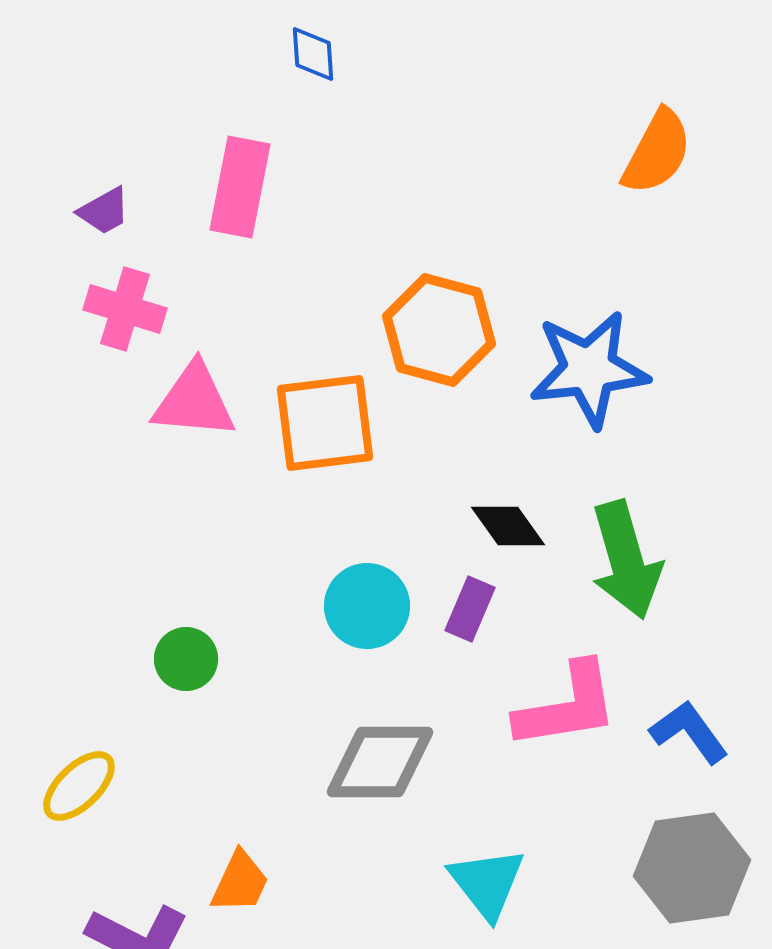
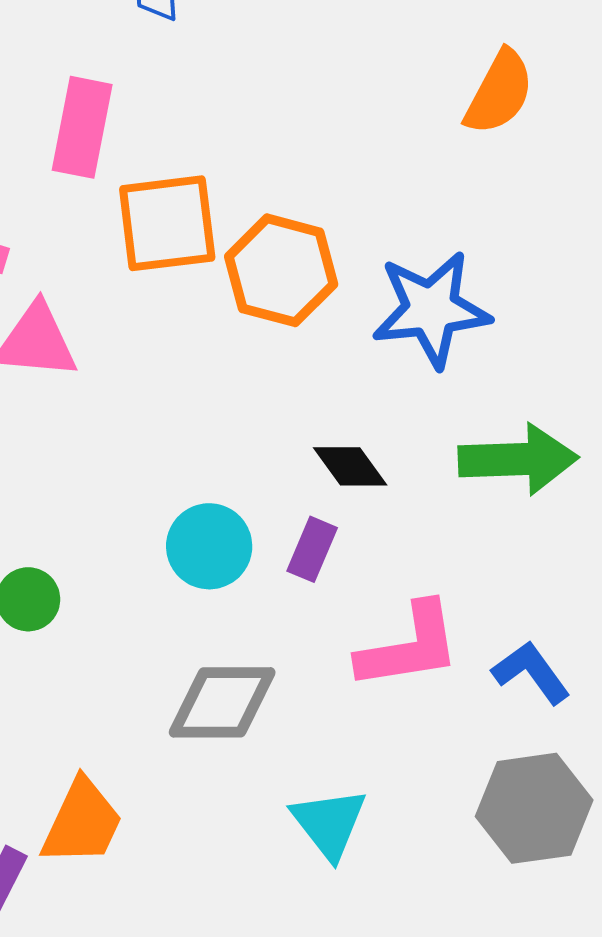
orange square: (325, 423) -> (167, 223), moved
green arrow: (626, 560) -> (518, 459), moved, turned -76
orange trapezoid: (240, 882) -> (82, 822), size x1.4

